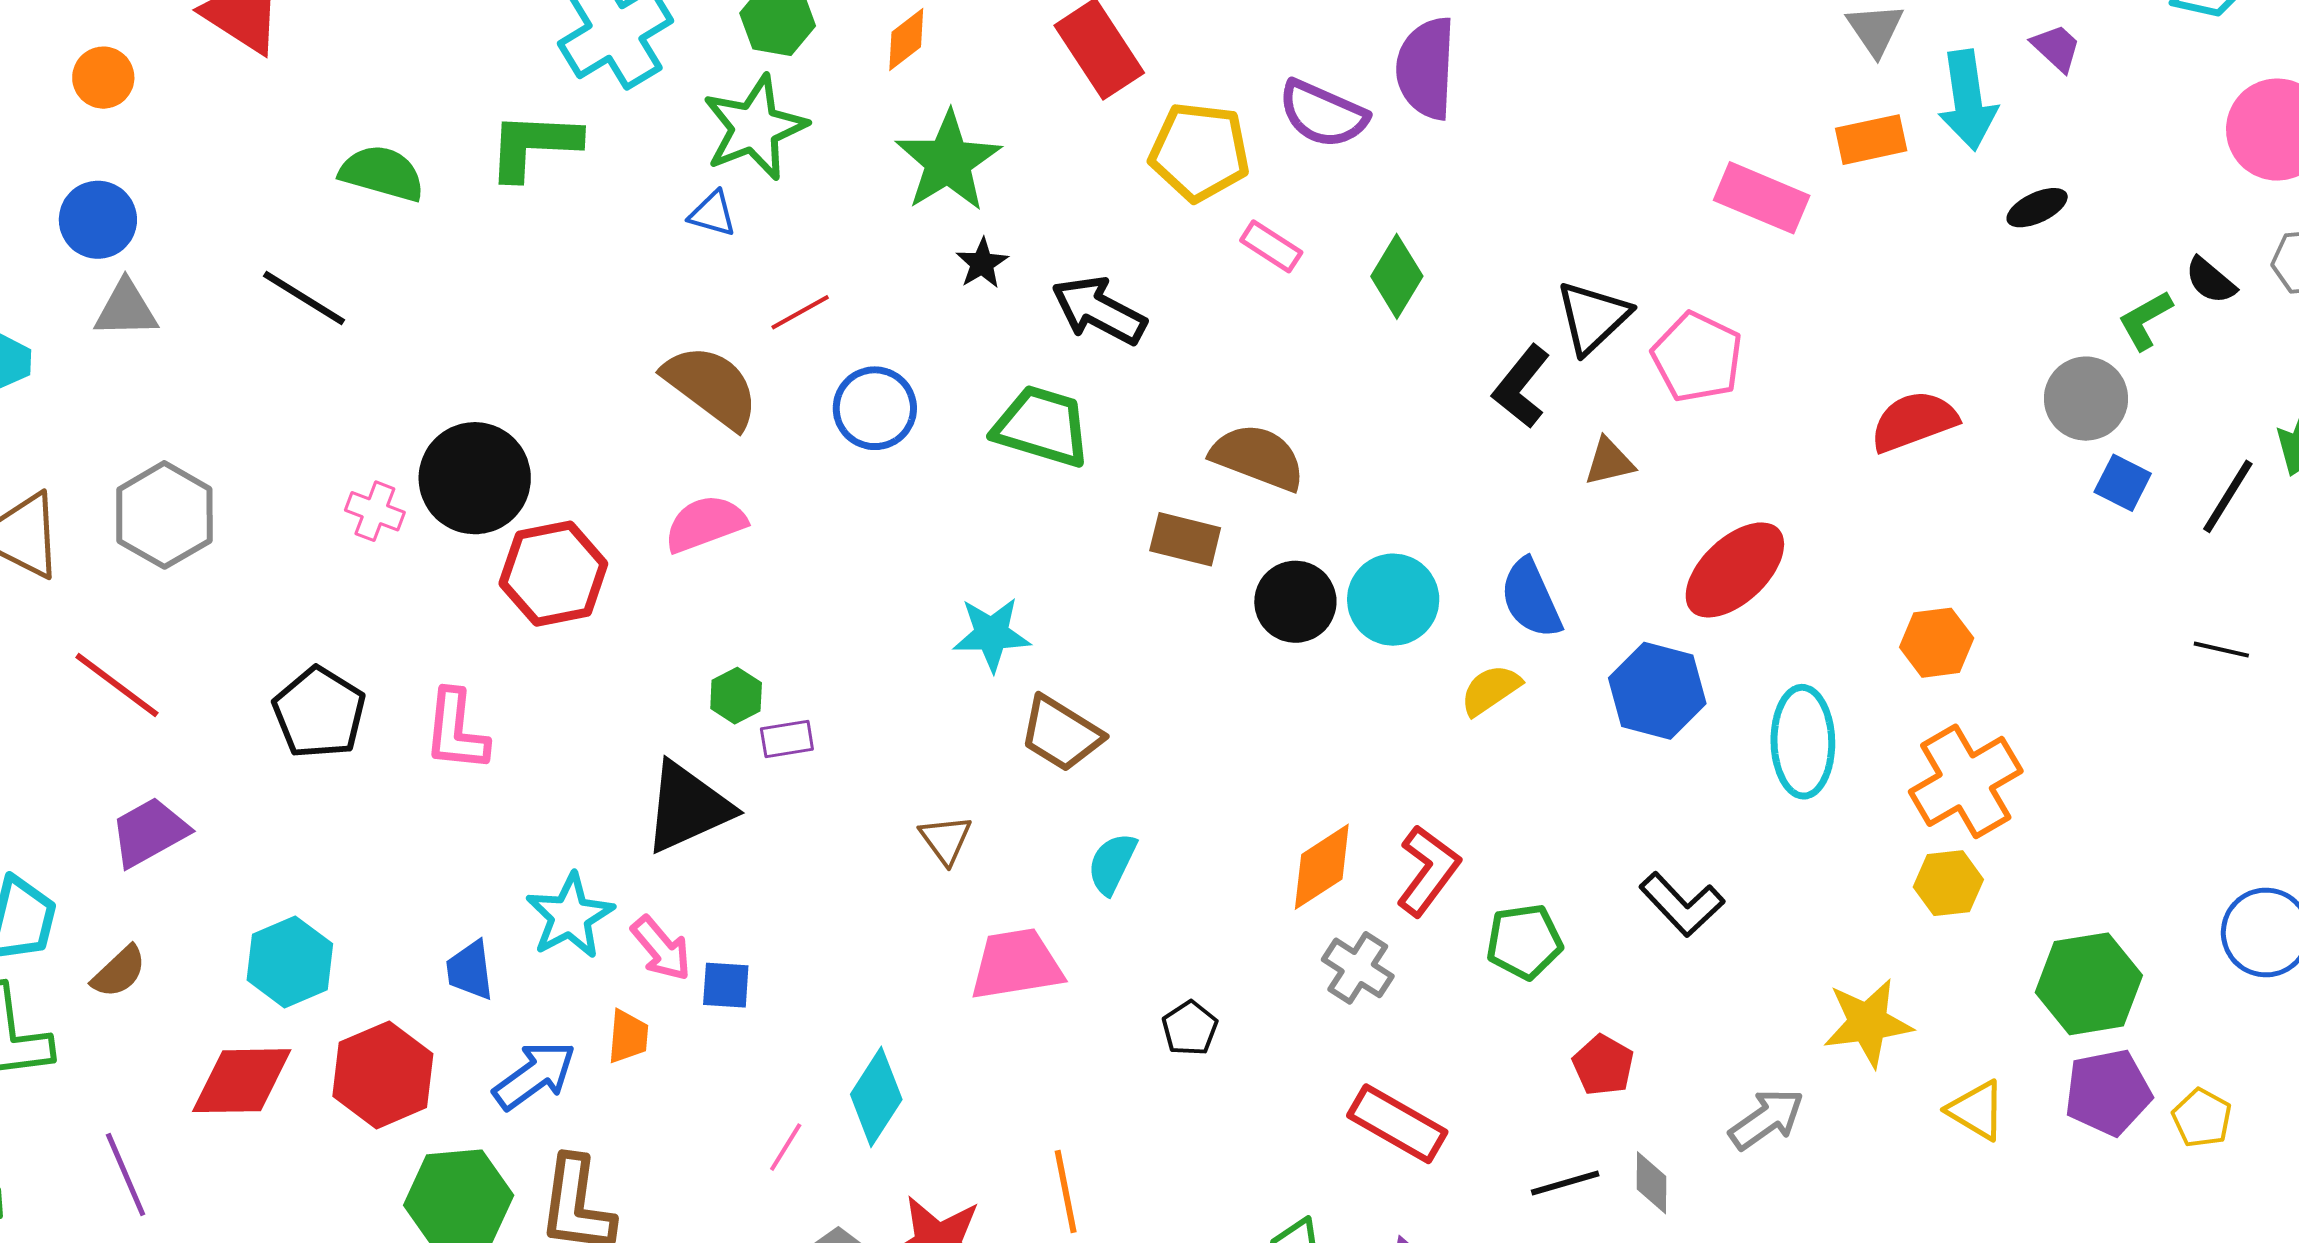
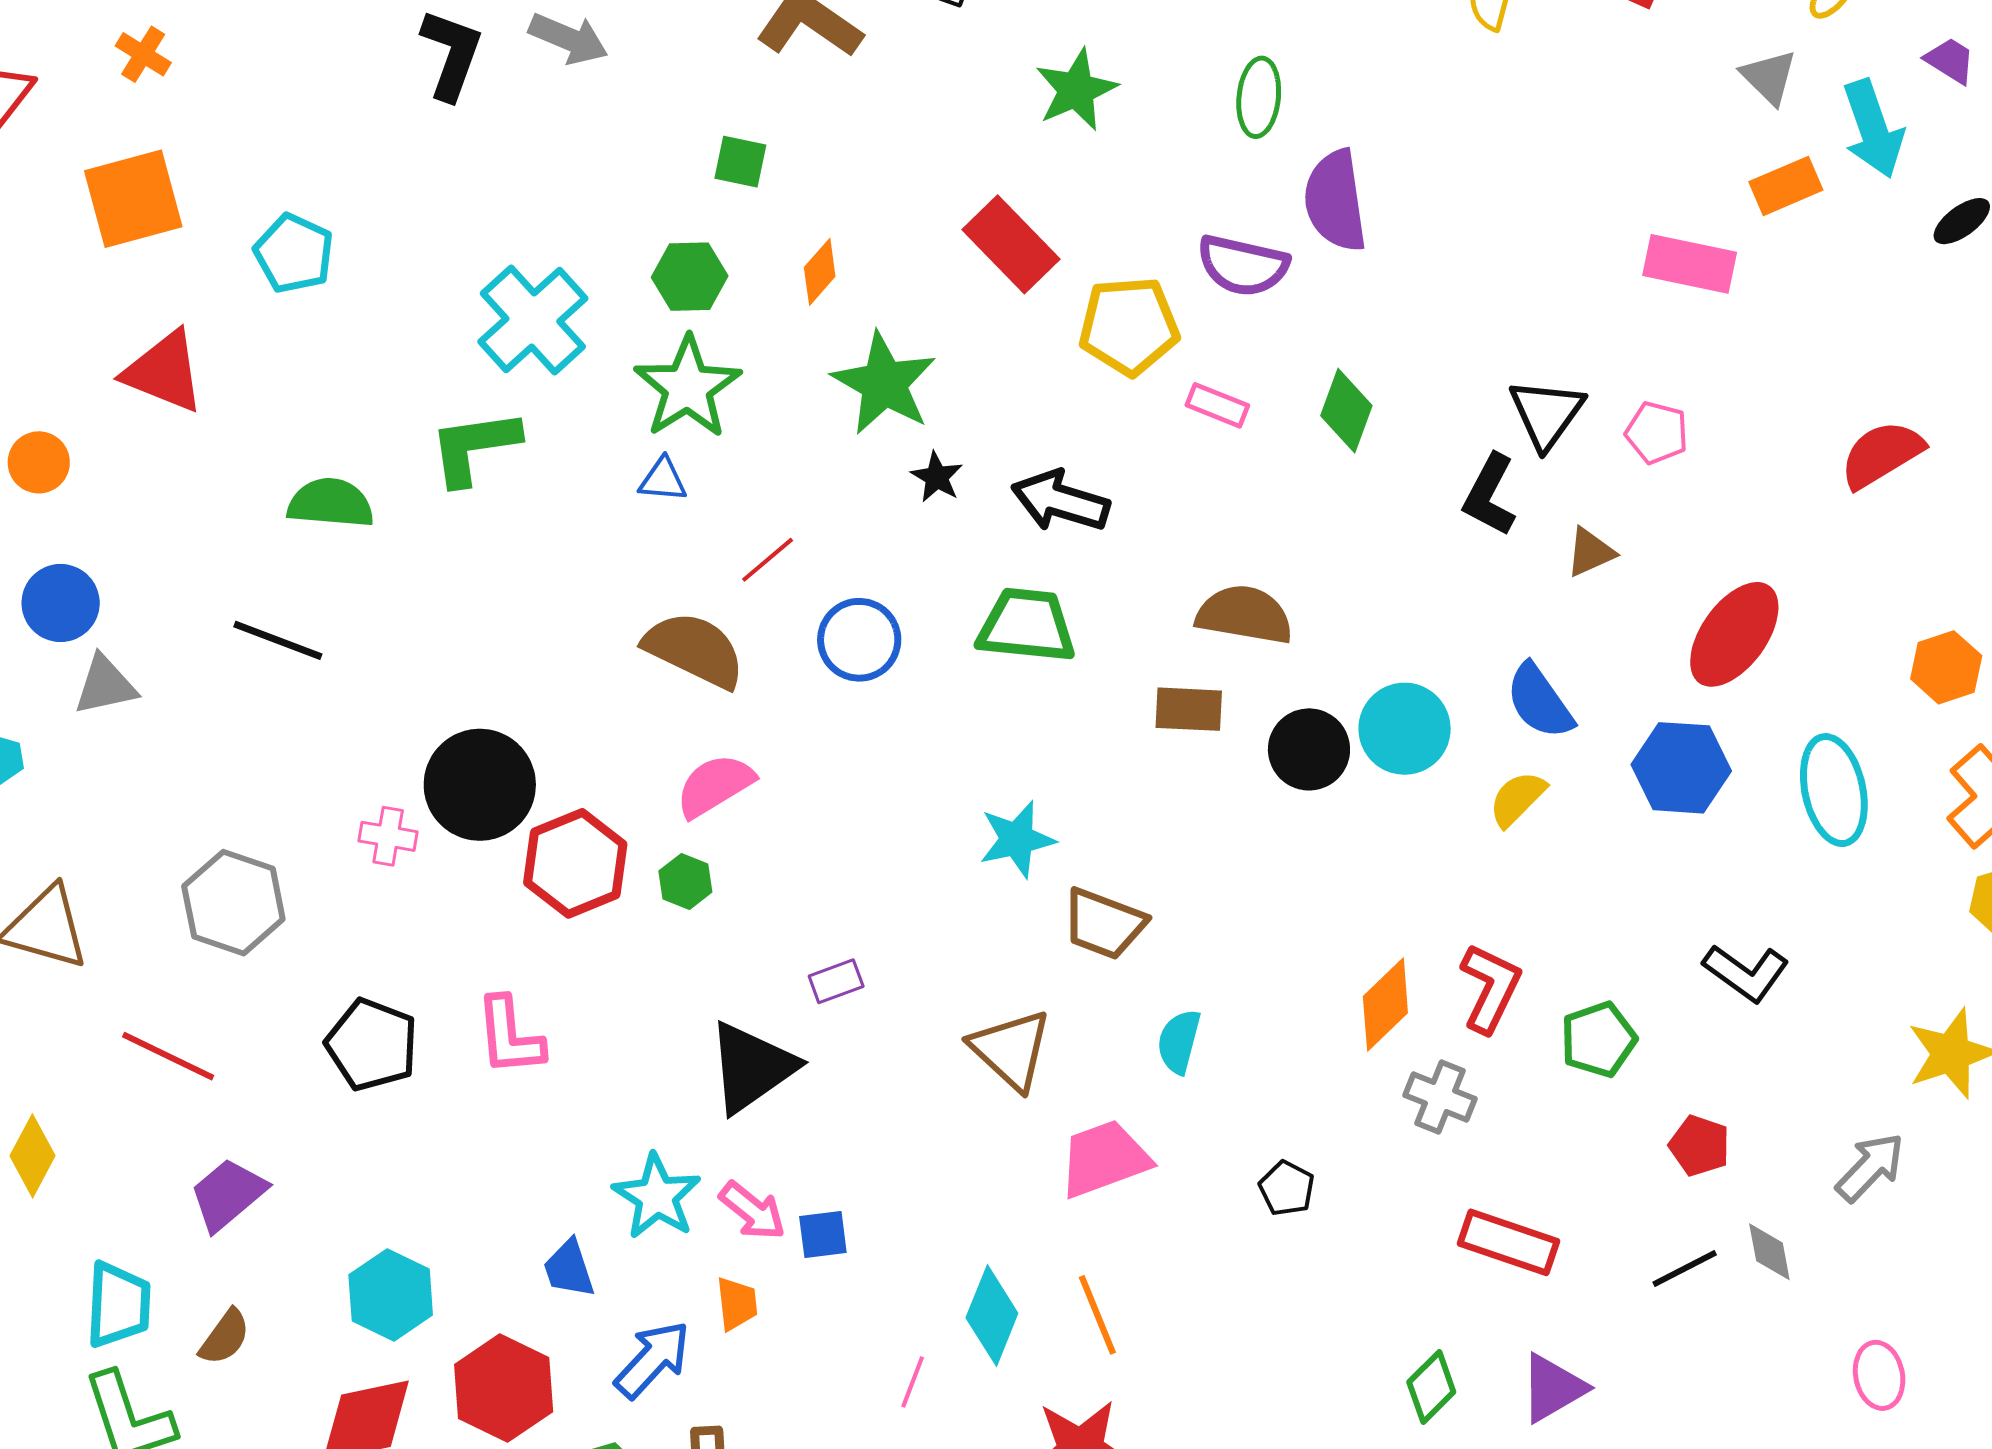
pink pentagon: (1697, 357) -> (1657, 433), size x0.7
gray hexagon: (164, 515) -> (233, 903), moved
green hexagon: (736, 696) -> (685, 882), moved
brown triangle: (946, 840) -> (1011, 1050), size x1.6
orange line: (1066, 1192) -> (1097, 1315), moved

